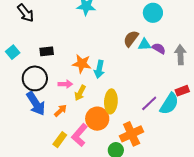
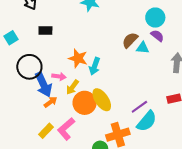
purple semicircle: (159, 48) -> (157, 36), moved
black rectangle: (47, 51) -> (45, 31), moved
yellow ellipse: (111, 101) -> (102, 100), turned -45
blue arrow: (36, 103) -> (43, 85), moved
cyan semicircle: (169, 104) -> (147, 121), moved
orange circle: (97, 119) -> (85, 103), moved

